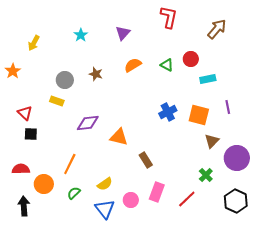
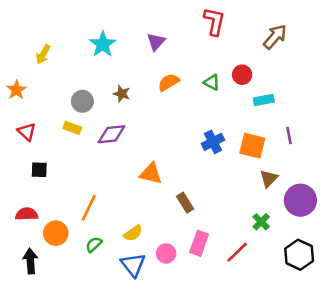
cyan star: (81, 35) -> (103, 44), size x1.5
red triangle: (25, 113) -> (27, 132), moved
purple diamond: (88, 123) -> (112, 134), moved

